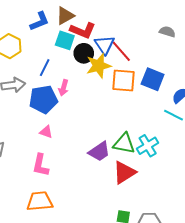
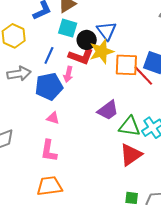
red L-shape: (83, 30) -> (81, 56), moved
red line: (121, 51) -> (143, 76), moved
purple trapezoid: (99, 152) -> (108, 110), moved

